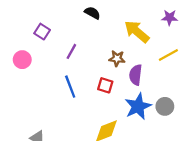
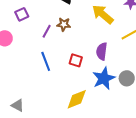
purple square: (42, 32) -> (22, 14), turned 32
brown star: (117, 58) -> (64, 24), moved

